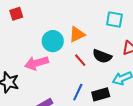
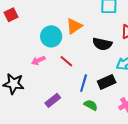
red line: (80, 60) -> (66, 61), moved
pink arrow: (36, 63) -> (38, 61), size x0.6

